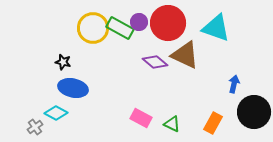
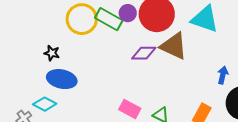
purple diamond: (155, 62) -> (144, 53), turned -40

